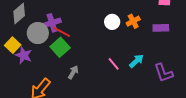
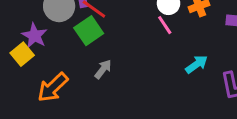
yellow square: (13, 45) -> (22, 54), moved
pink line: (114, 64) -> (165, 25), moved

